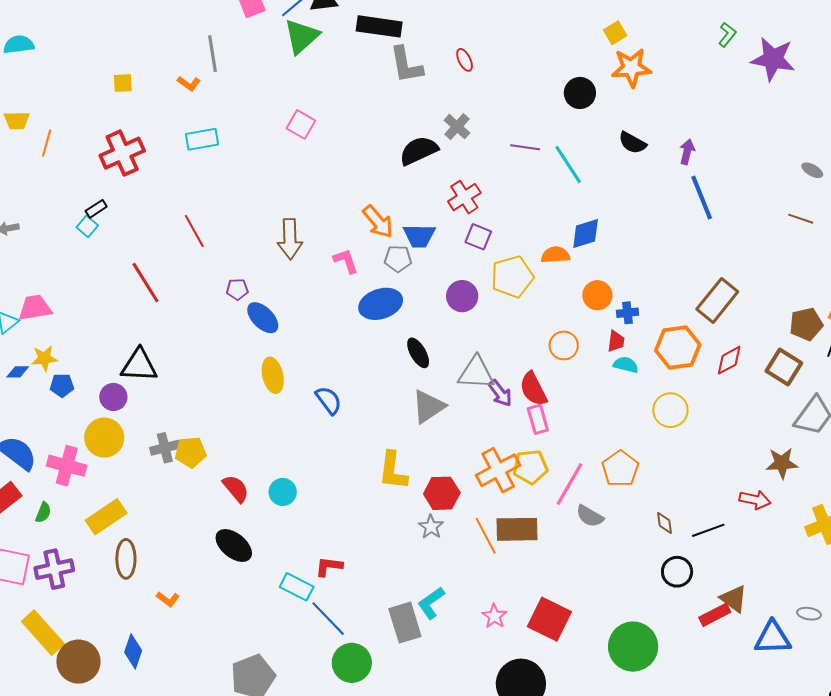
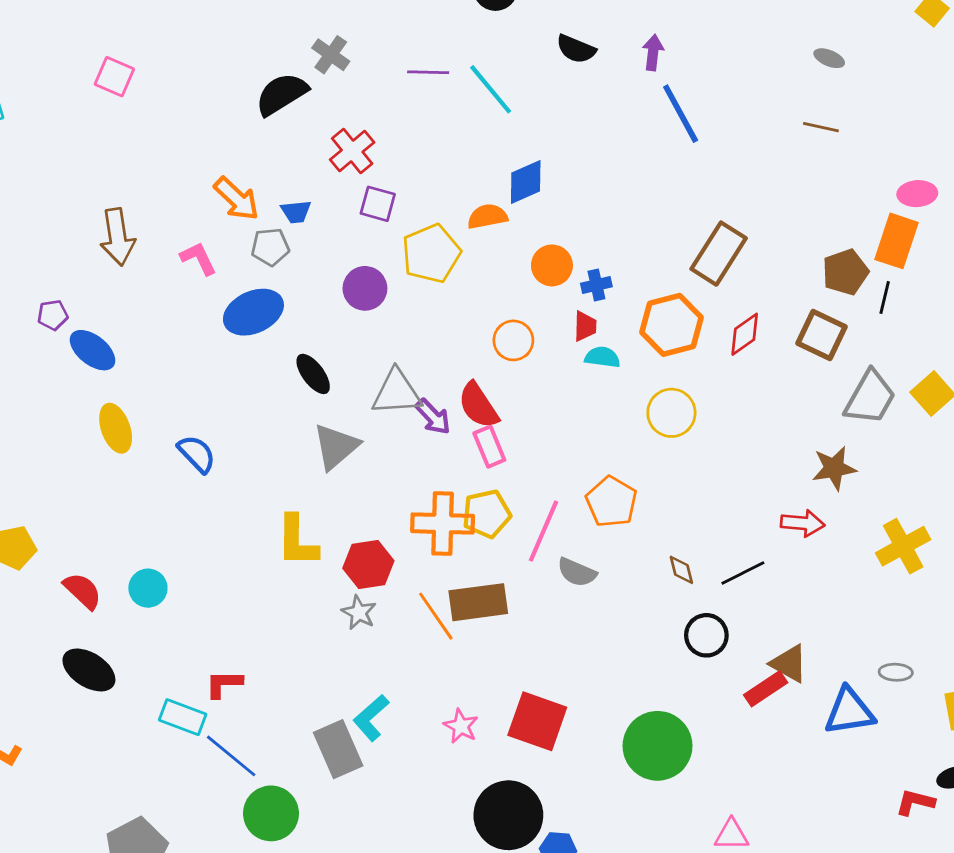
blue trapezoid: (419, 236) -> (296, 212), size x0.7
orange cross: (498, 470) -> (443, 524), turned 36

